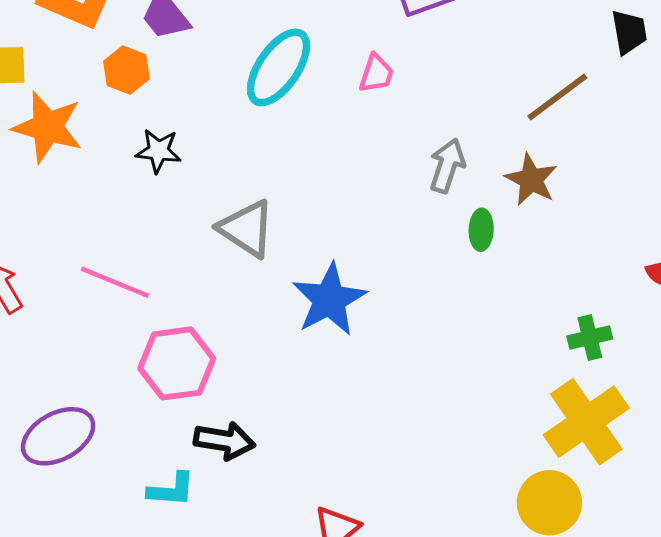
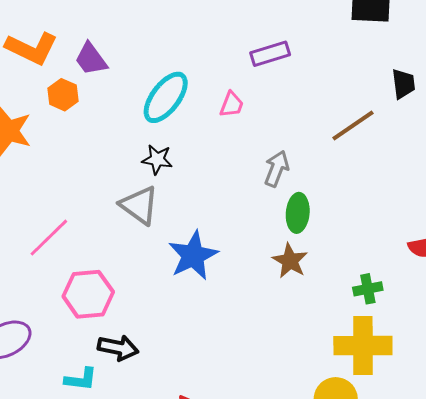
black star: (158, 151) -> (157, 159), moved
brown star: (531, 180) -> (290, 261), moved
green ellipse: (481, 230) -> (298, 213), size x1.4
pink line: (115, 282) -> (49, 238), turned -69
yellow cross: (586, 422) -> (363, 346), turned 32

